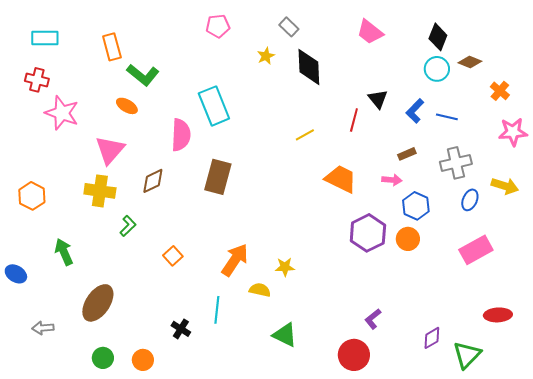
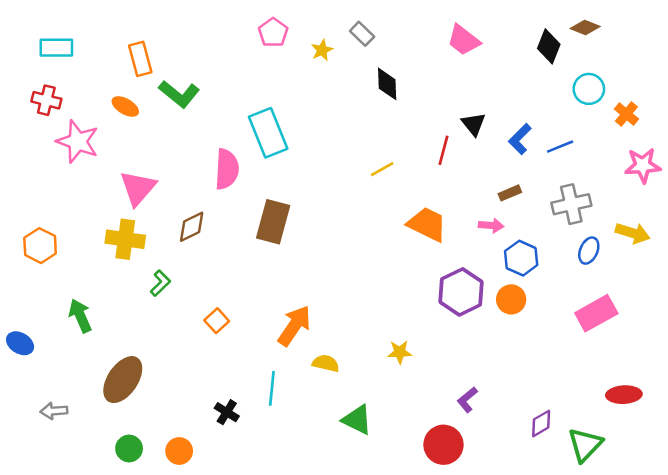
pink pentagon: (218, 26) -> (273, 33), turned -30
yellow star: (266, 56) -> (322, 50), moved
brown diamond: (470, 62) -> (585, 28), moved
black diamond: (309, 67) -> (387, 84), size x0.7
cyan circle: (437, 69) -> (589, 89), moved
orange ellipse: (127, 106) -> (125, 106), moved
blue line: (447, 117) -> (560, 147), turned -35
yellow star: (285, 267) -> (400, 352), moved

